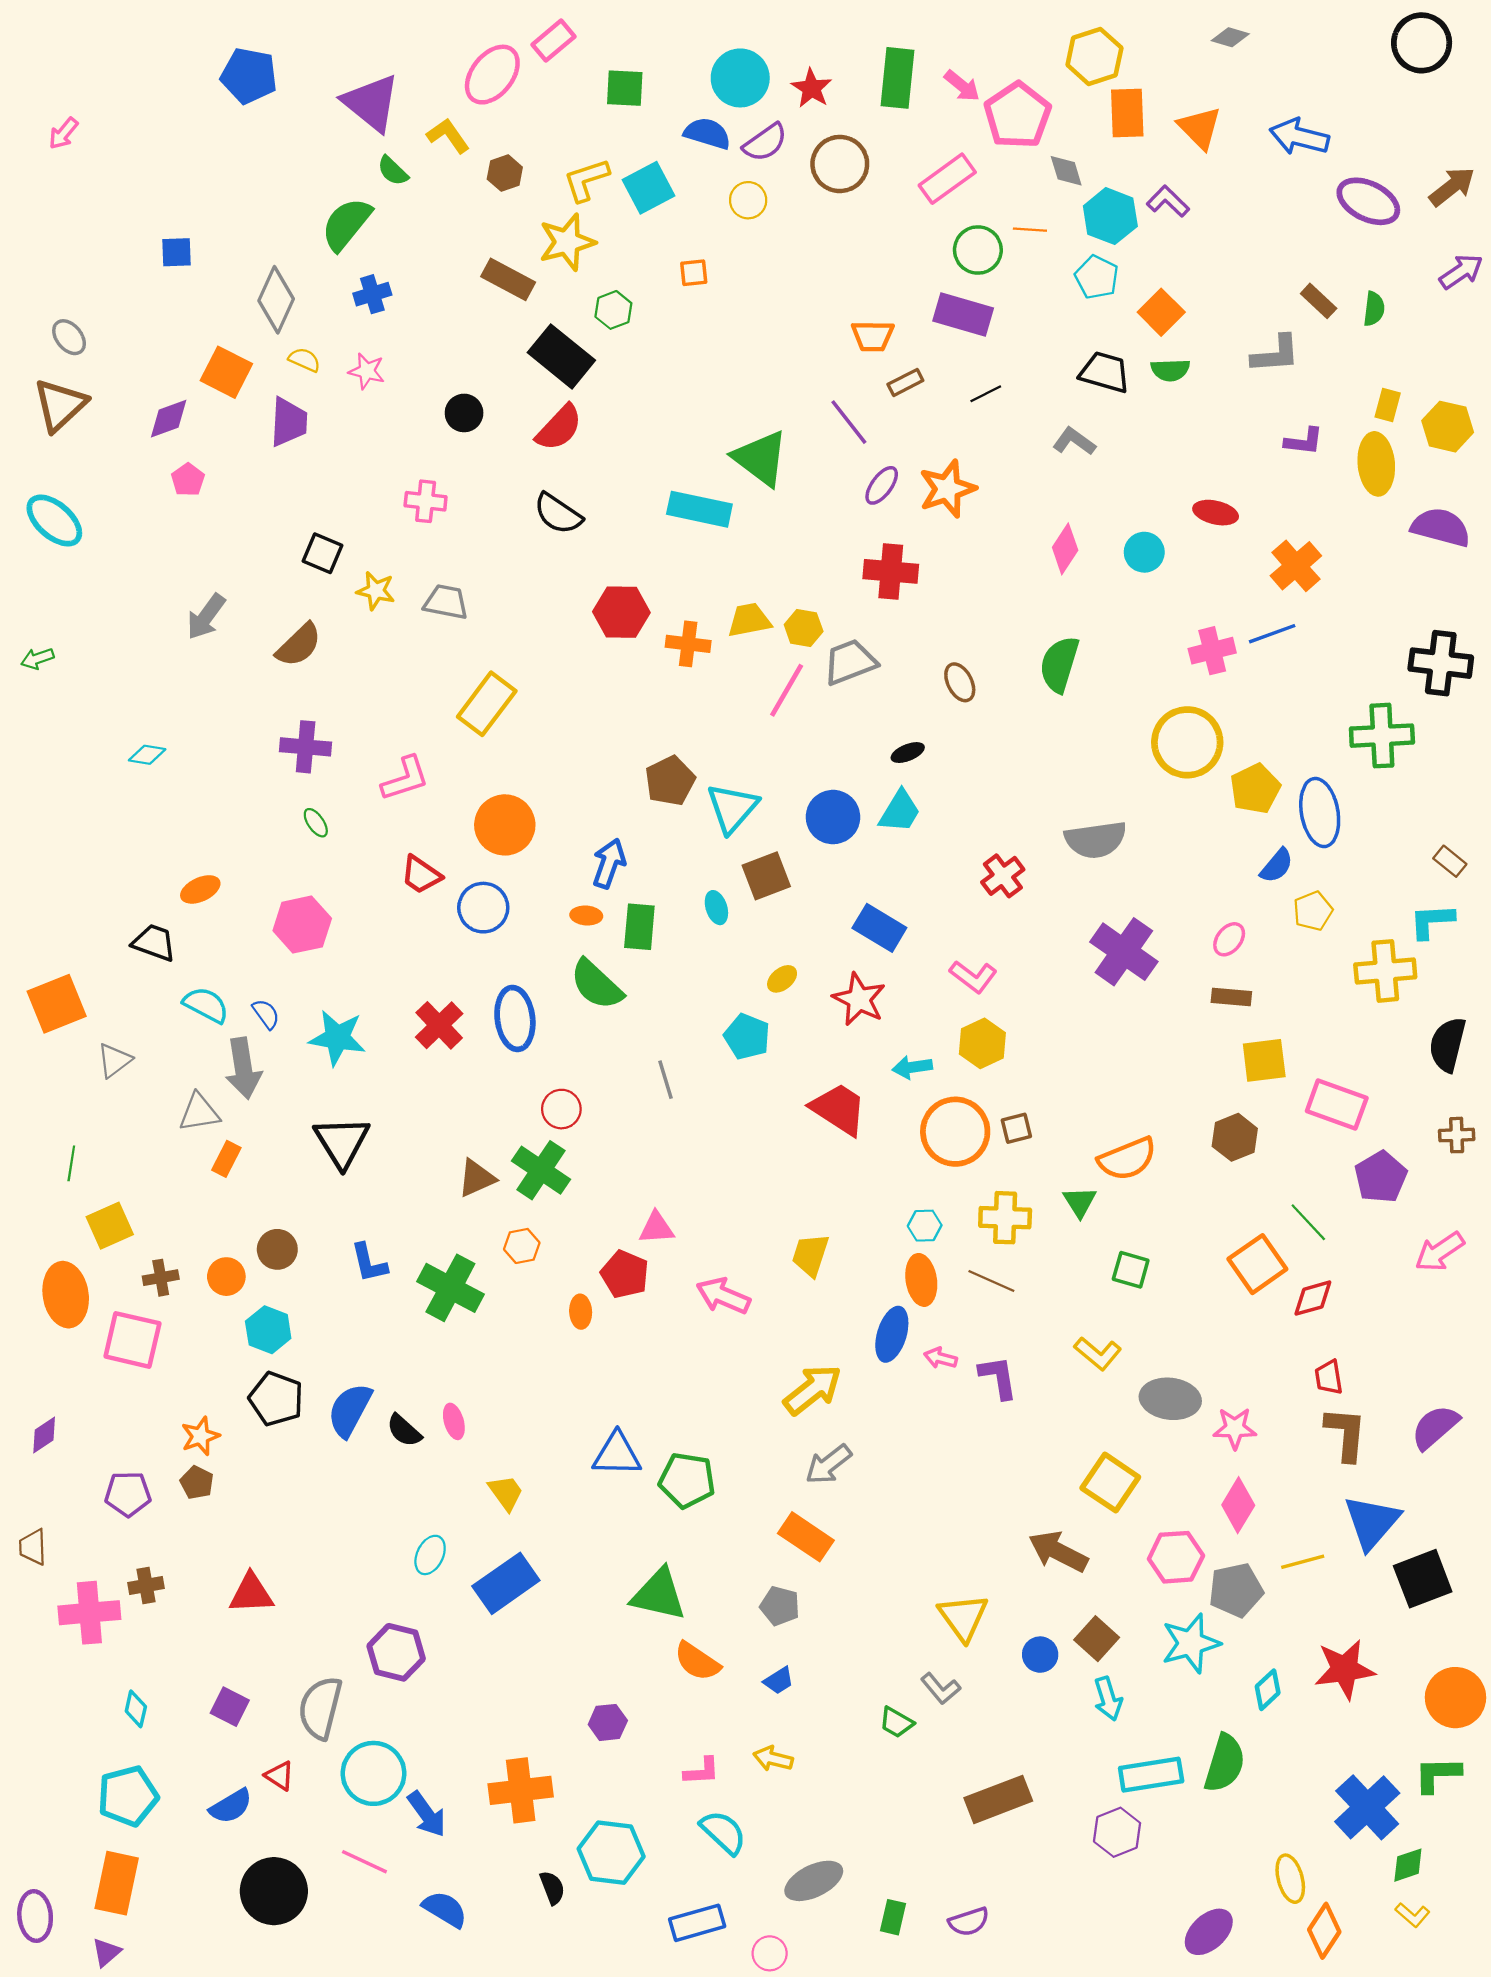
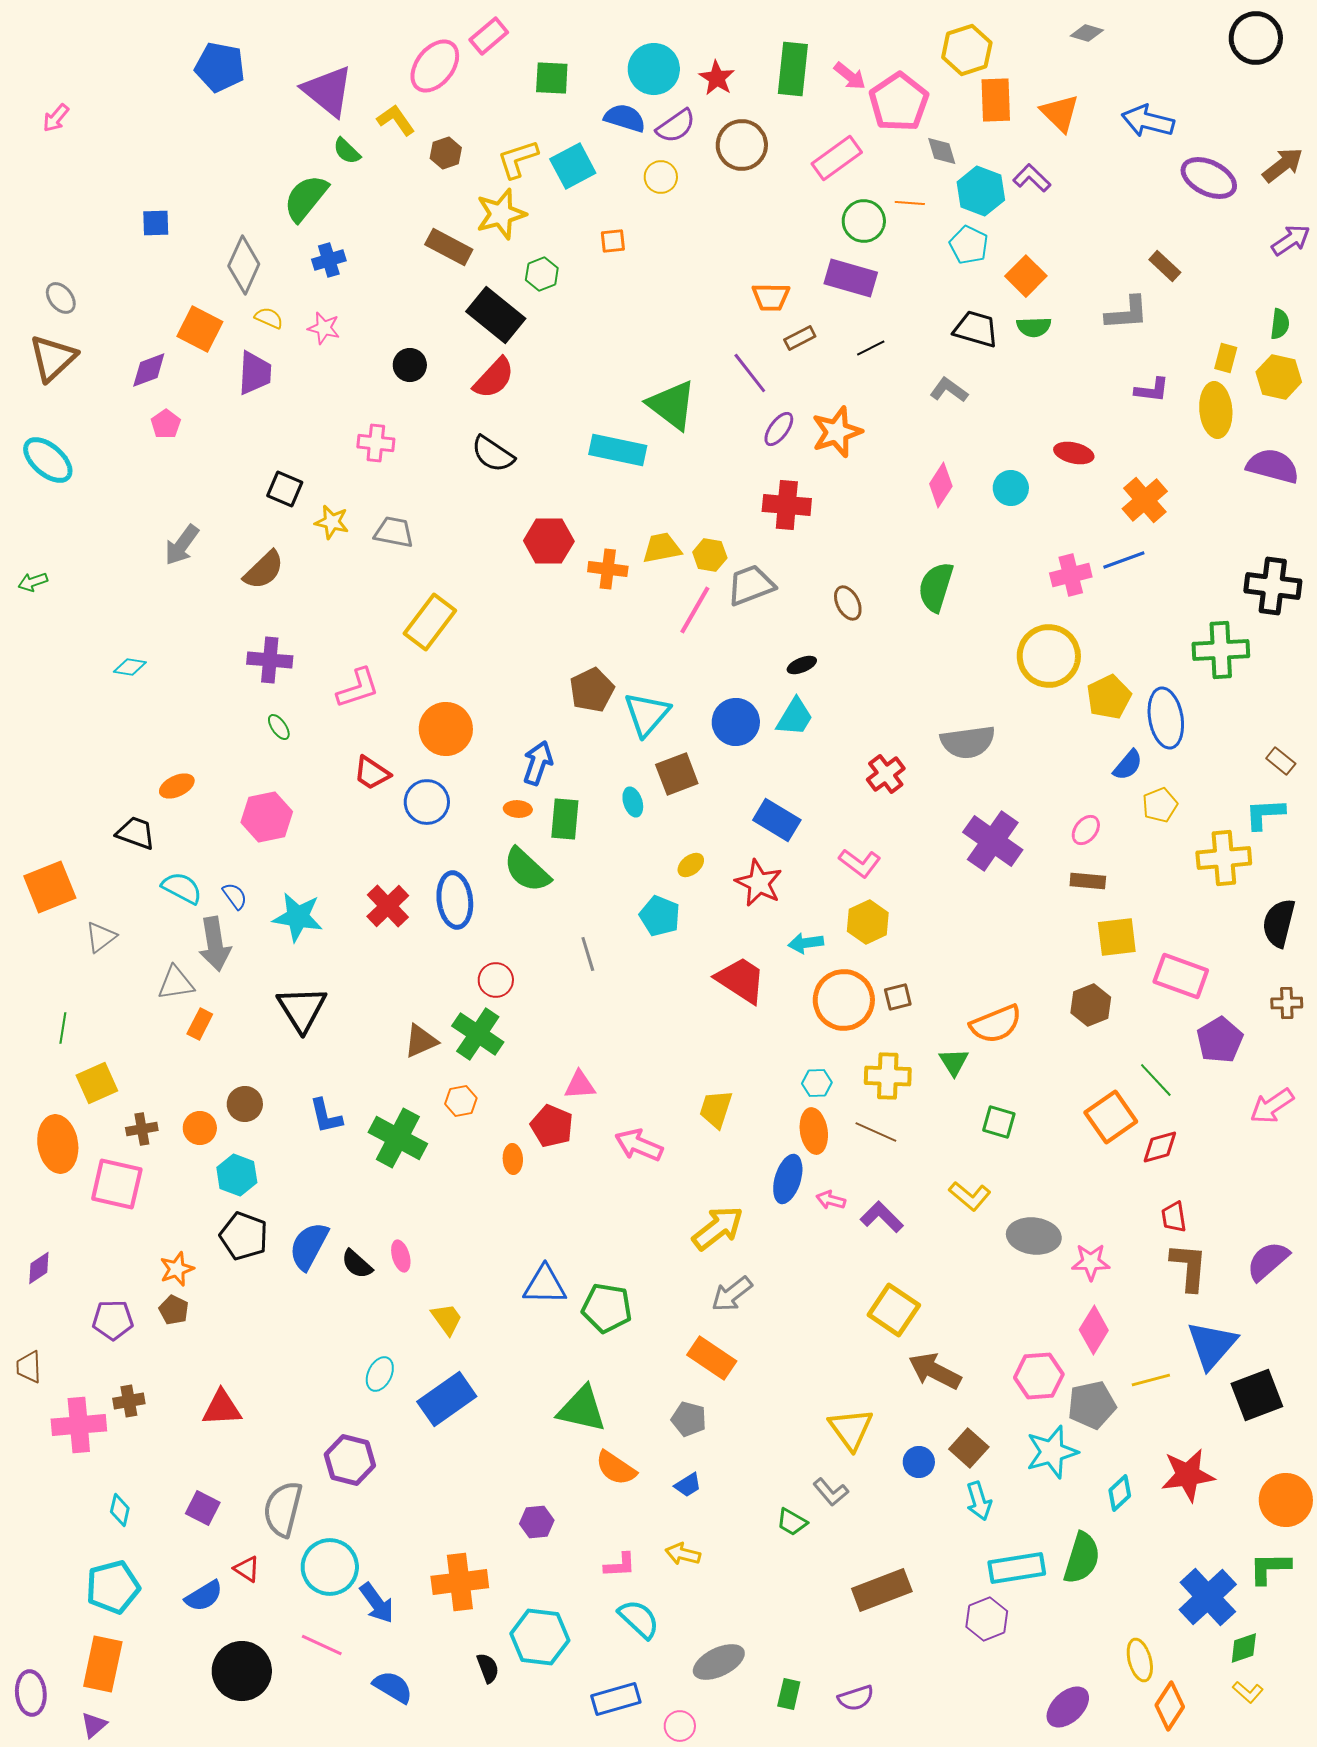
green semicircle: (1374, 309) -> (1280, 324), moved
purple L-shape: (998, 1377) -> (882, 1217), turned -36
yellow square: (1110, 1483) -> (894, 1310), moved

